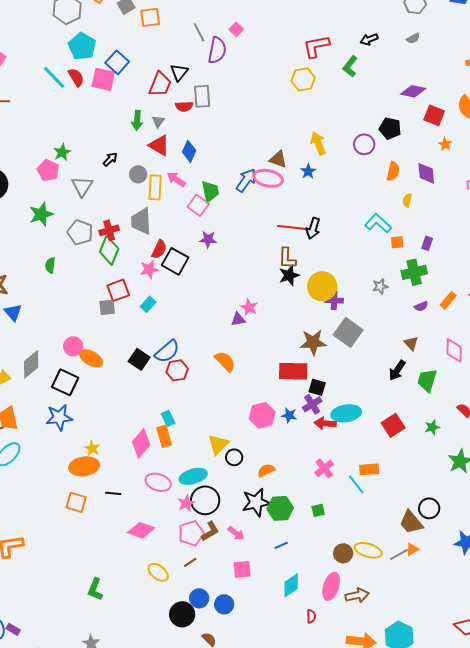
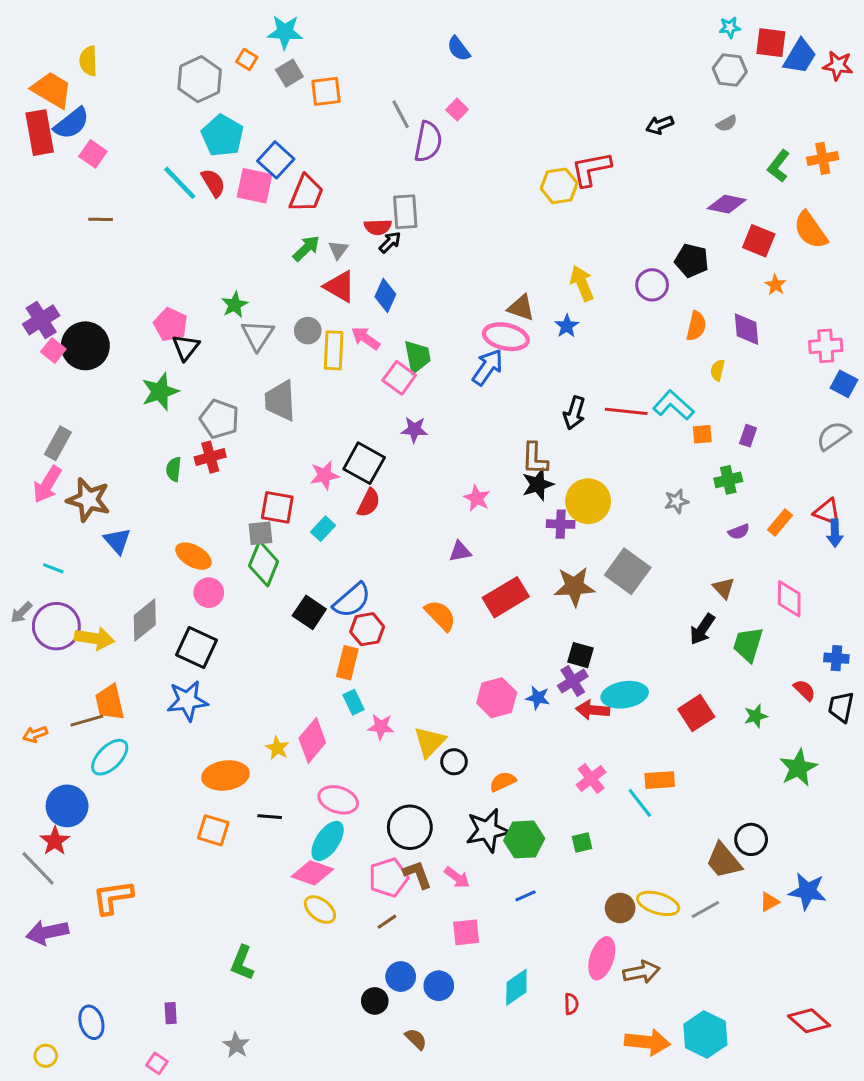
red L-shape: (316, 46) -> (591, 169), moved
green L-shape: (350, 66) -> (779, 166), moved
black triangle: (179, 72) -> (186, 347), moved
red trapezoid: (160, 84) -> (306, 193), moved
green arrow: (137, 120) -> (306, 248), turned -138
green star: (62, 152) -> (235, 305), moved
black arrow: (110, 159) -> (390, 242), moved
blue arrow: (246, 180) -> (488, 367), moved
gray triangle: (82, 186) -> (257, 335), moved
gray trapezoid: (141, 221) -> (280, 401), moved
red line: (291, 227) -> (626, 411), moved
red cross: (109, 230) -> (210, 457), moved
red semicircle: (159, 249) -> (369, 503), moved
green diamond: (109, 250) -> (264, 564), moved
green cross: (414, 272) -> (728, 480), size x0.7
red square: (118, 290) -> (277, 507), turned 30
purple cross: (334, 300) -> (561, 524), moved
pink star: (249, 307) -> (477, 498), moved
orange ellipse: (91, 358) -> (193, 556), moved
red rectangle: (293, 371) -> (506, 597), moved, turned -32
orange rectangle: (164, 436) -> (347, 663), moved, turned 30
yellow star: (92, 448) -> (277, 748), moved
cyan ellipse: (193, 476) -> (328, 841), moved, turned -40
pink star: (186, 503) -> (381, 727), moved, turned 30
brown L-shape: (210, 531) -> (417, 874), turned -80
orange triangle: (412, 549) -> (769, 902), moved
yellow ellipse: (158, 572) -> (320, 910), moved
cyan diamond: (291, 585) -> (516, 987), moved
black circle: (182, 614) -> (375, 1001), size x0.7
purple rectangle: (13, 629) -> (171, 1013), moved, turned 56

